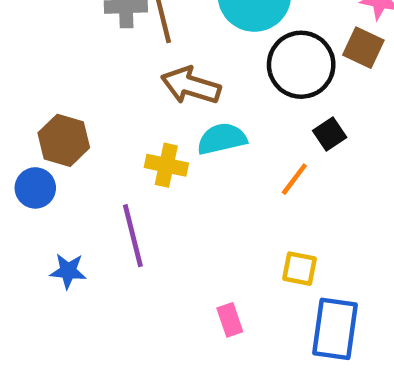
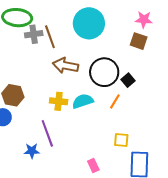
black circle: (301, 65) -> (104, 72), moved
cyan semicircle: (222, 139) -> (83, 101), moved
blue star: (68, 271) -> (32, 151), moved

